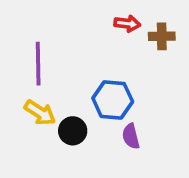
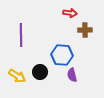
brown cross: (162, 36) -> (85, 30), moved
yellow arrow: (40, 113) -> (17, 76), moved

